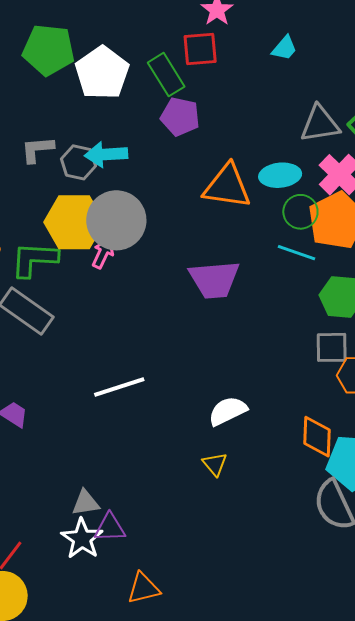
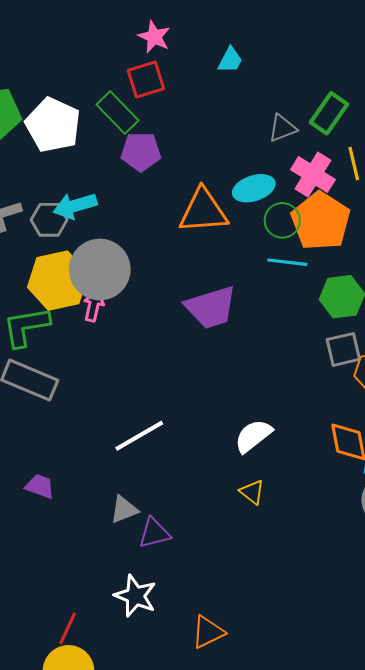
gray triangle: (320, 124) -> (282, 128), size x0.7
gray triangle: (86, 503) -> (124, 509), moved
purple triangle: (110, 528) -> (154, 533), moved

